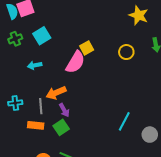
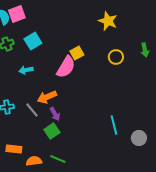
yellow star: (139, 15) -> (108, 21), moved
gray line: (41, 106) -> (32, 110), turned -35
cyan line: (124, 121) -> (114, 125), turned -42
orange rectangle: (36, 125) -> (14, 149), moved

